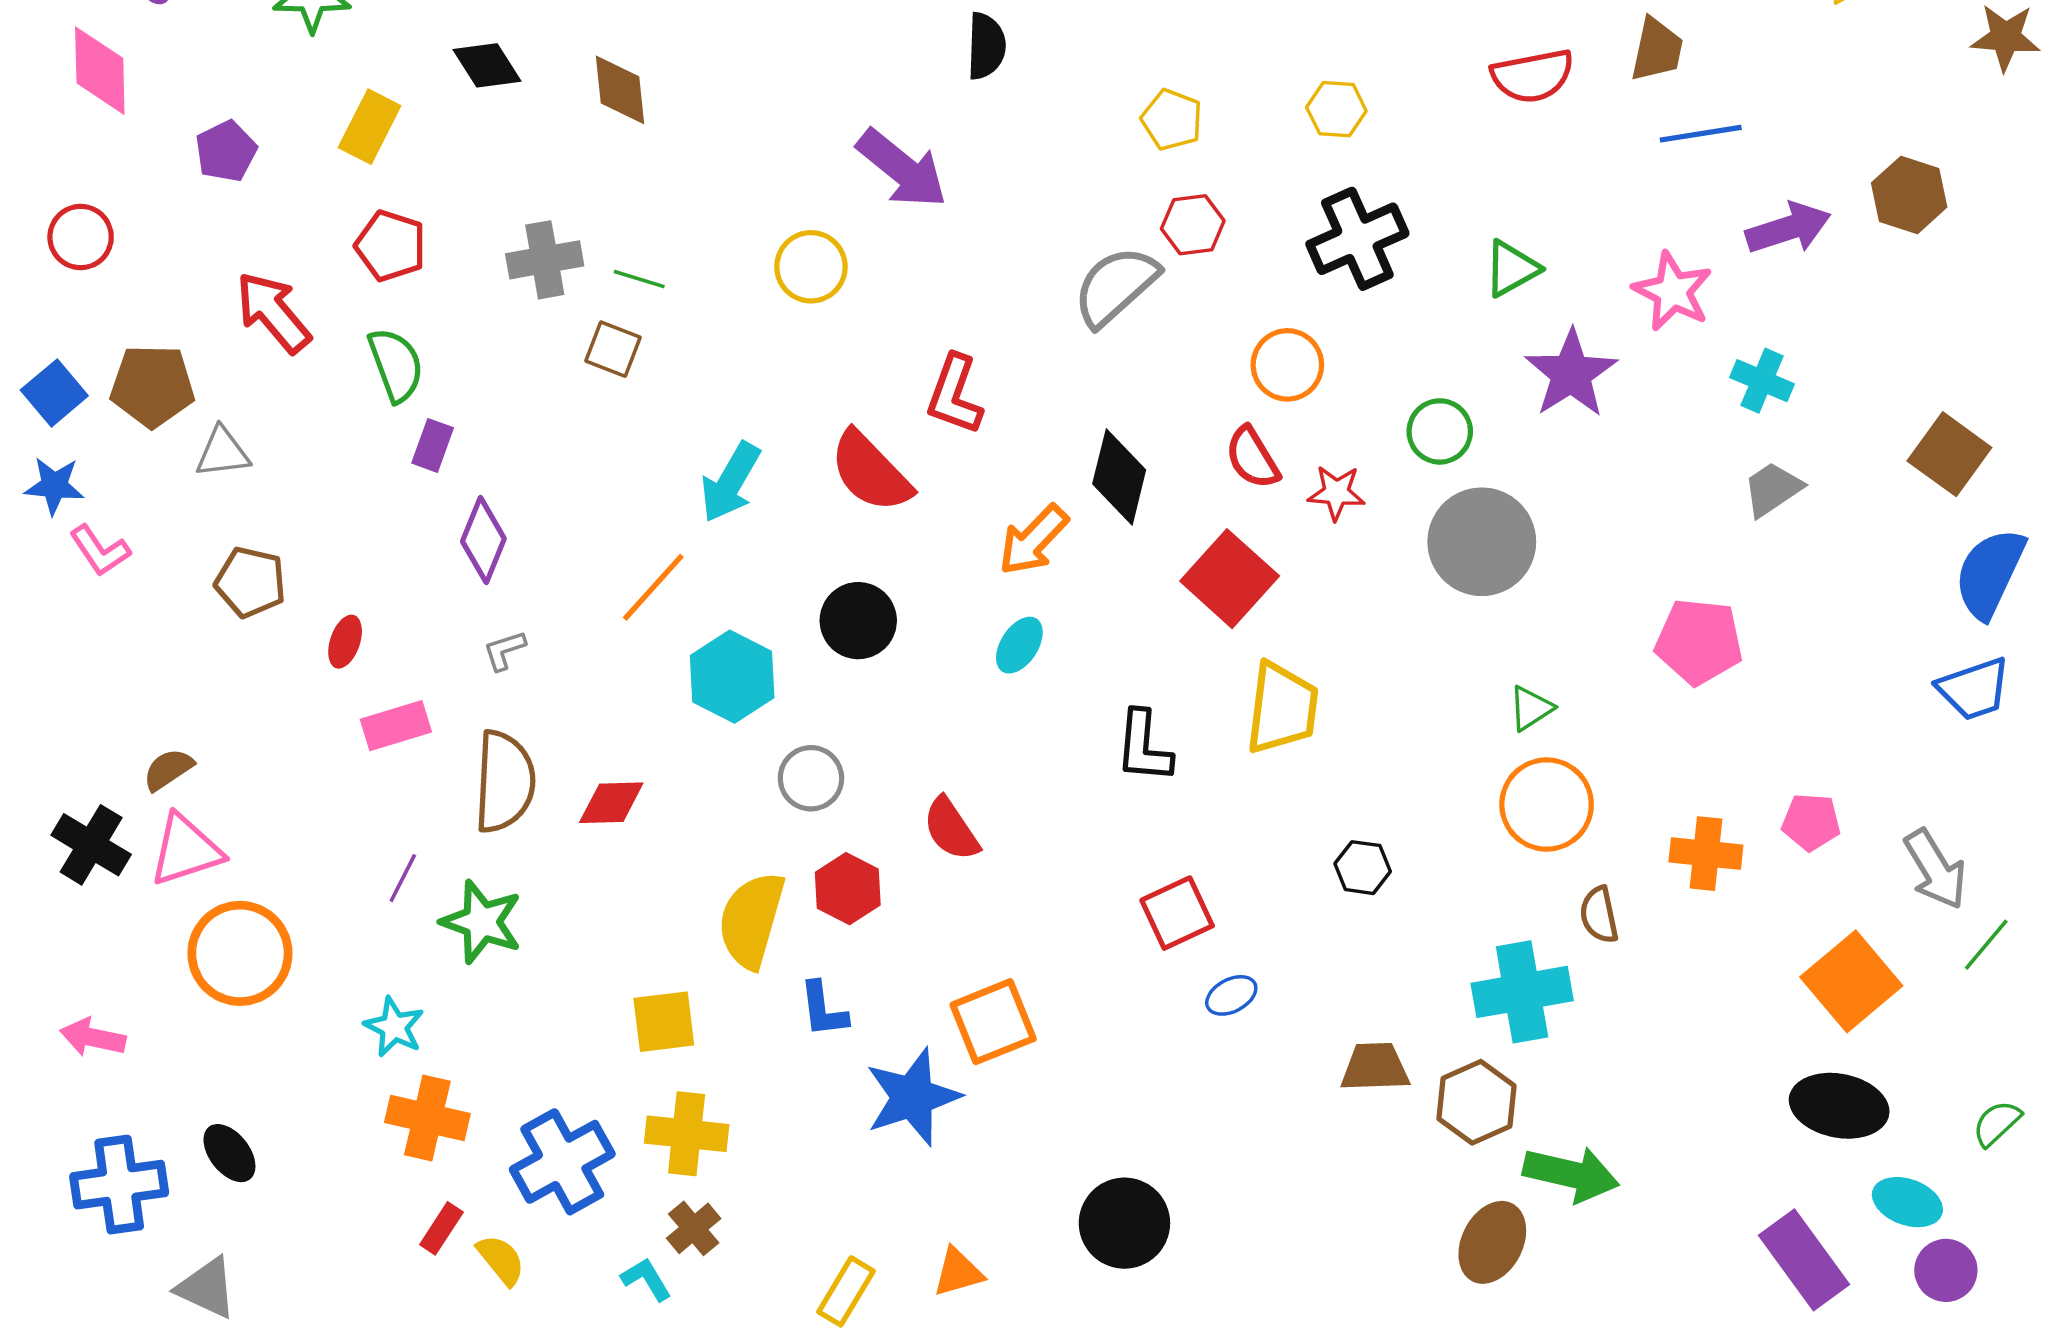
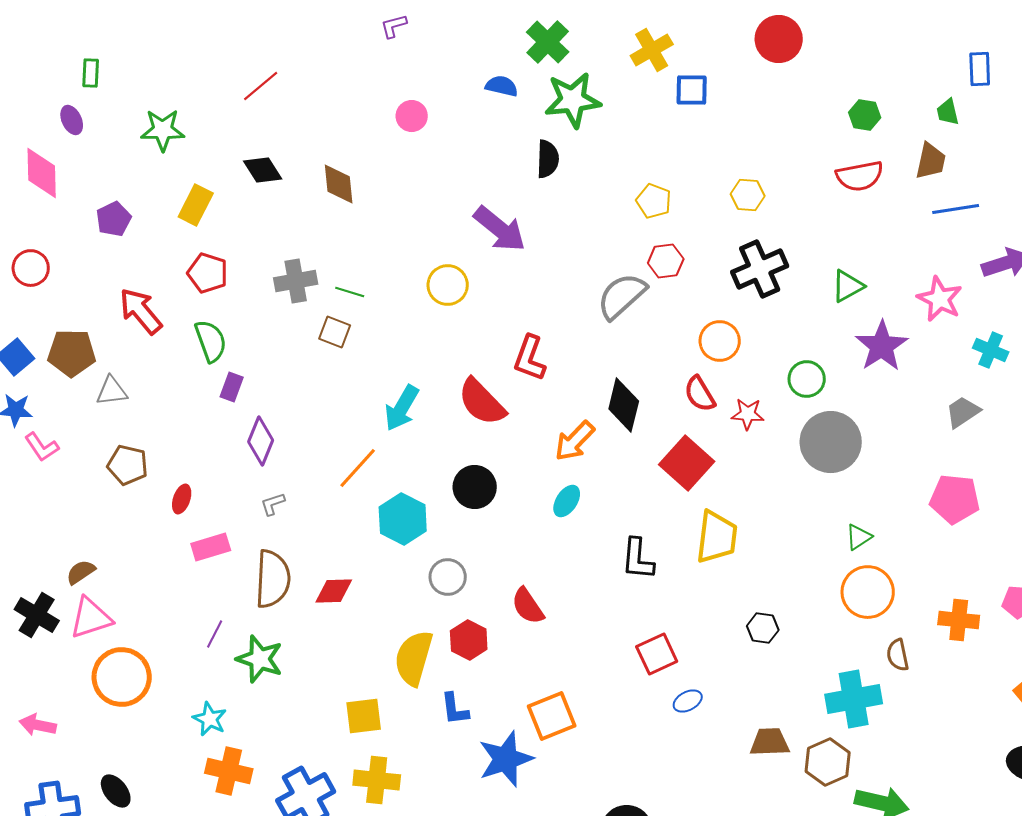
gray trapezoid: (1773, 489) -> (963, 412), moved

